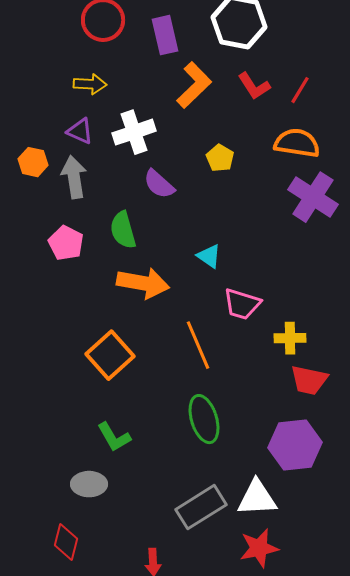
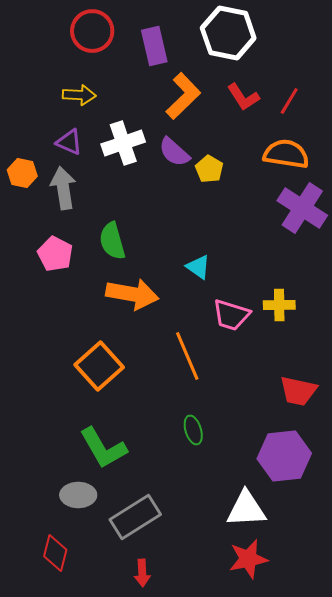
purple semicircle: (159, 184) -> (174, 152), moved
yellow cross: (290, 338) -> (279, 305), moved
green ellipse: (204, 419) -> (193, 430), size x0.6
green L-shape: (114, 437) -> (103, 448), size x1.4
gray rectangle: (201, 507) -> (135, 517), moved

